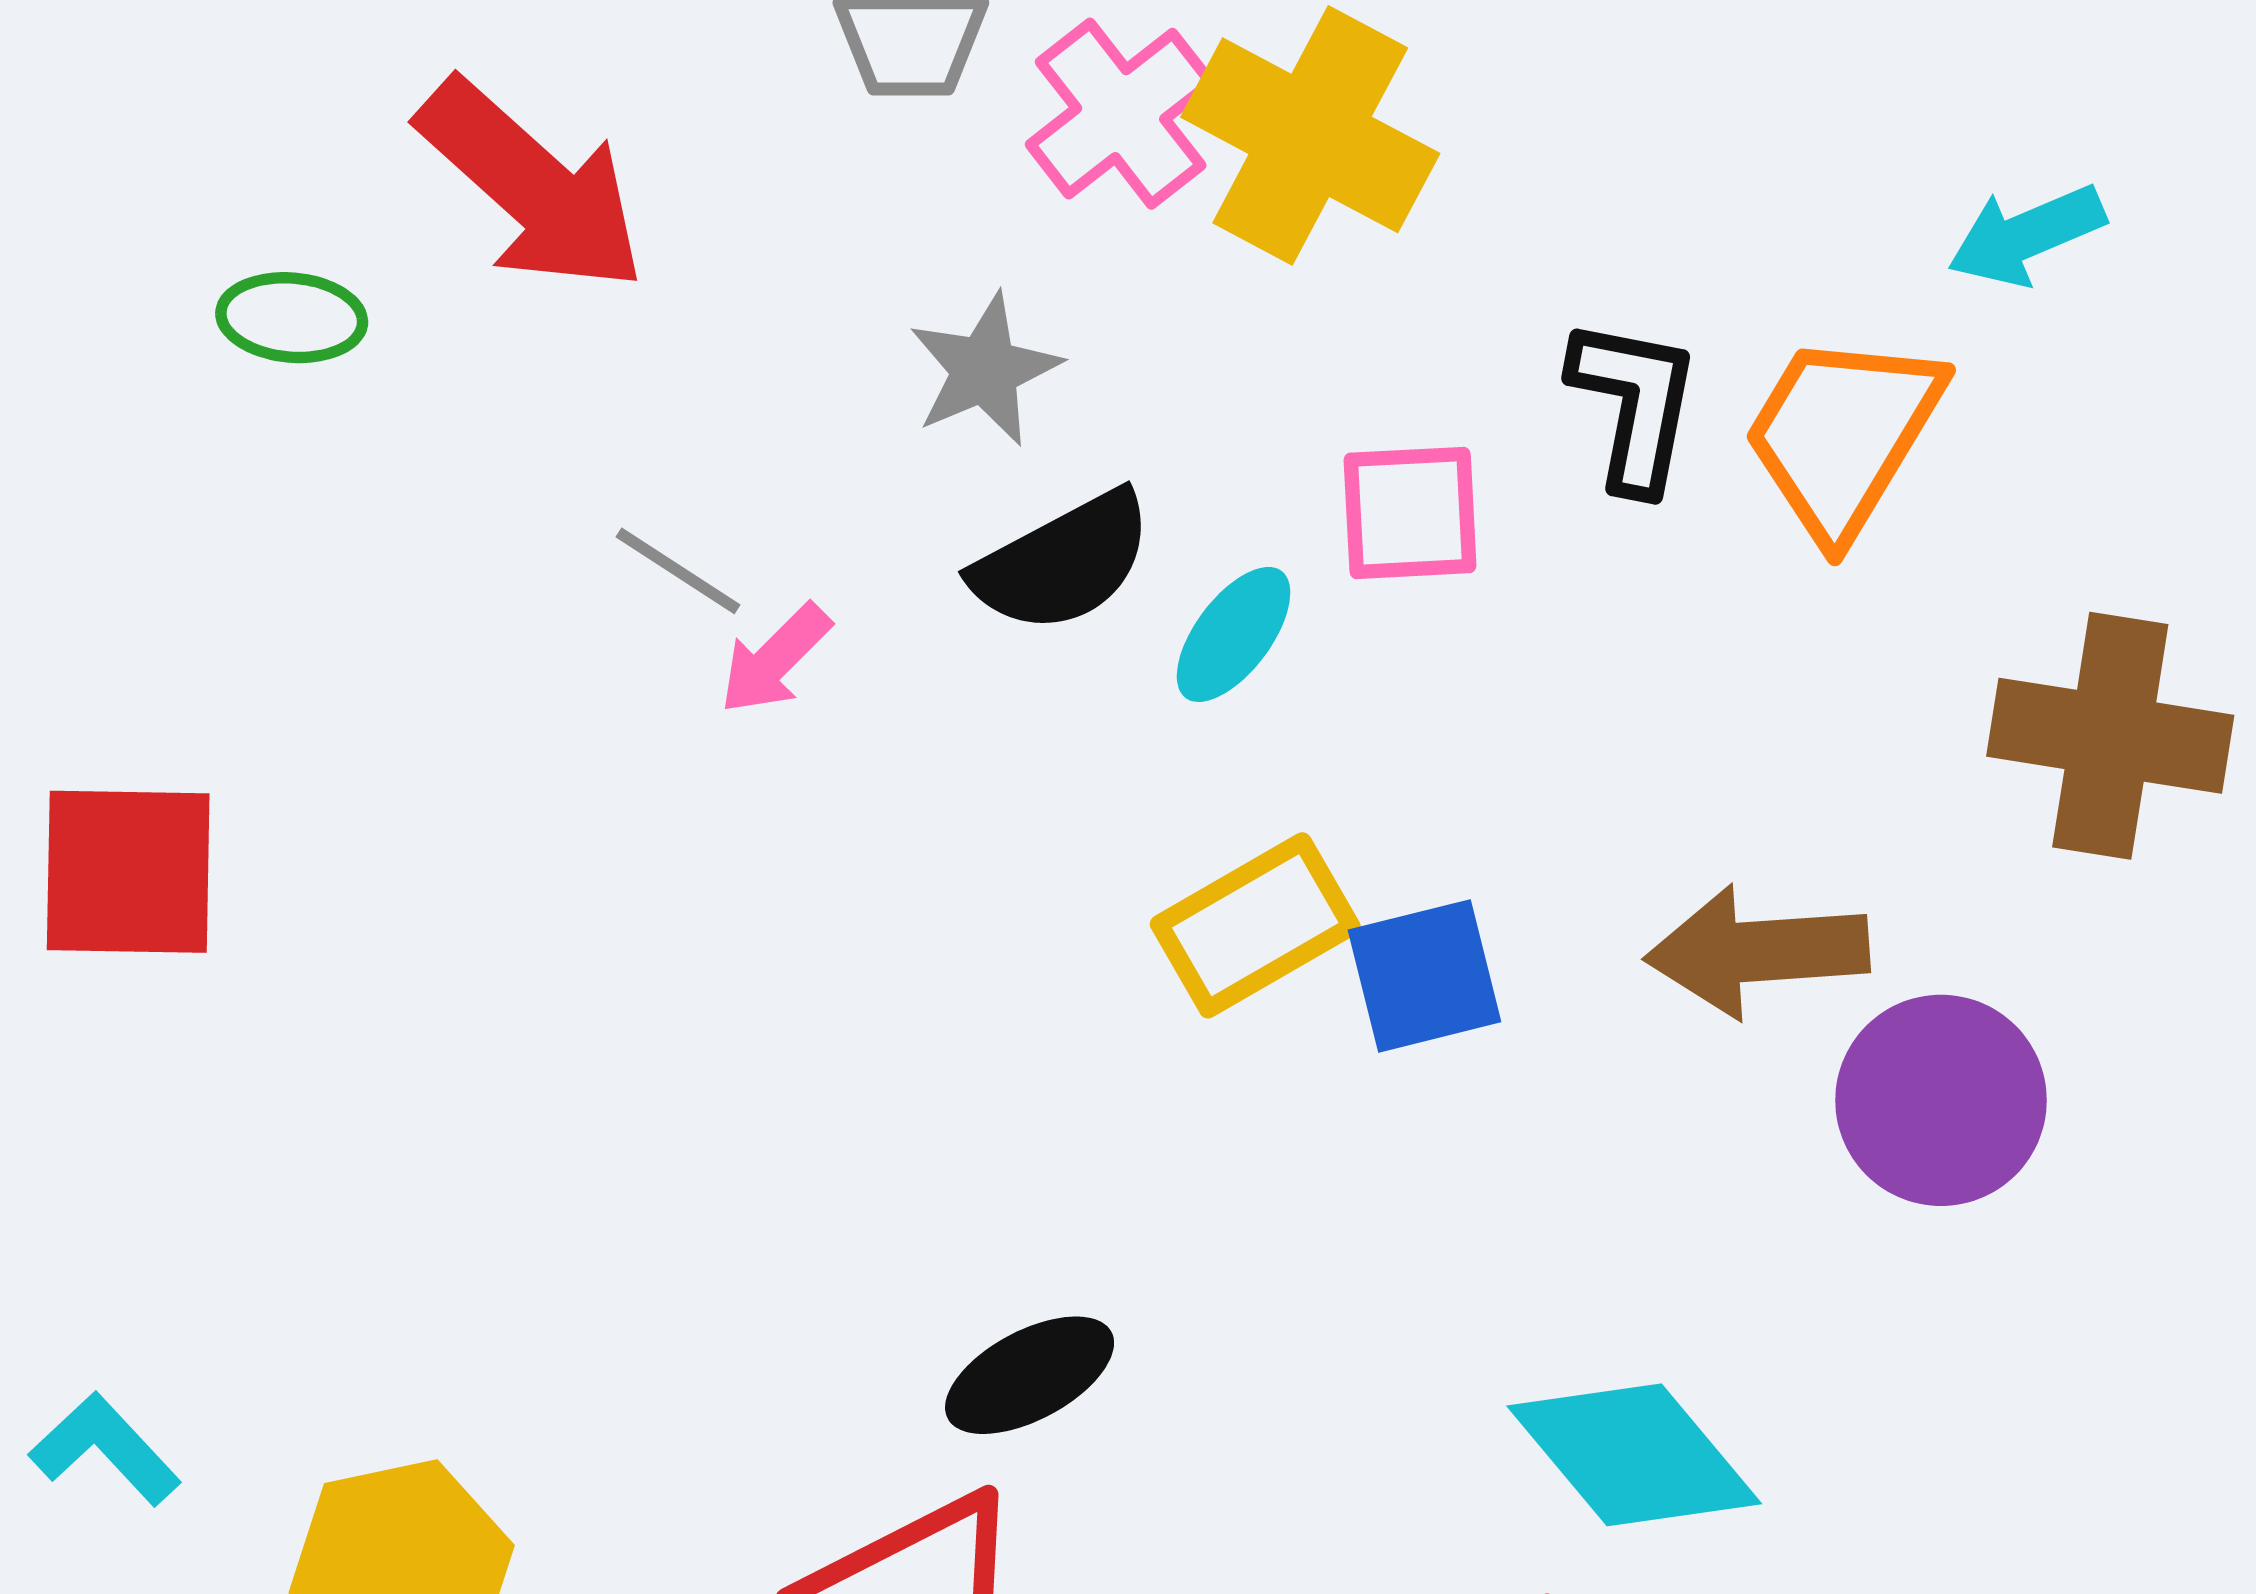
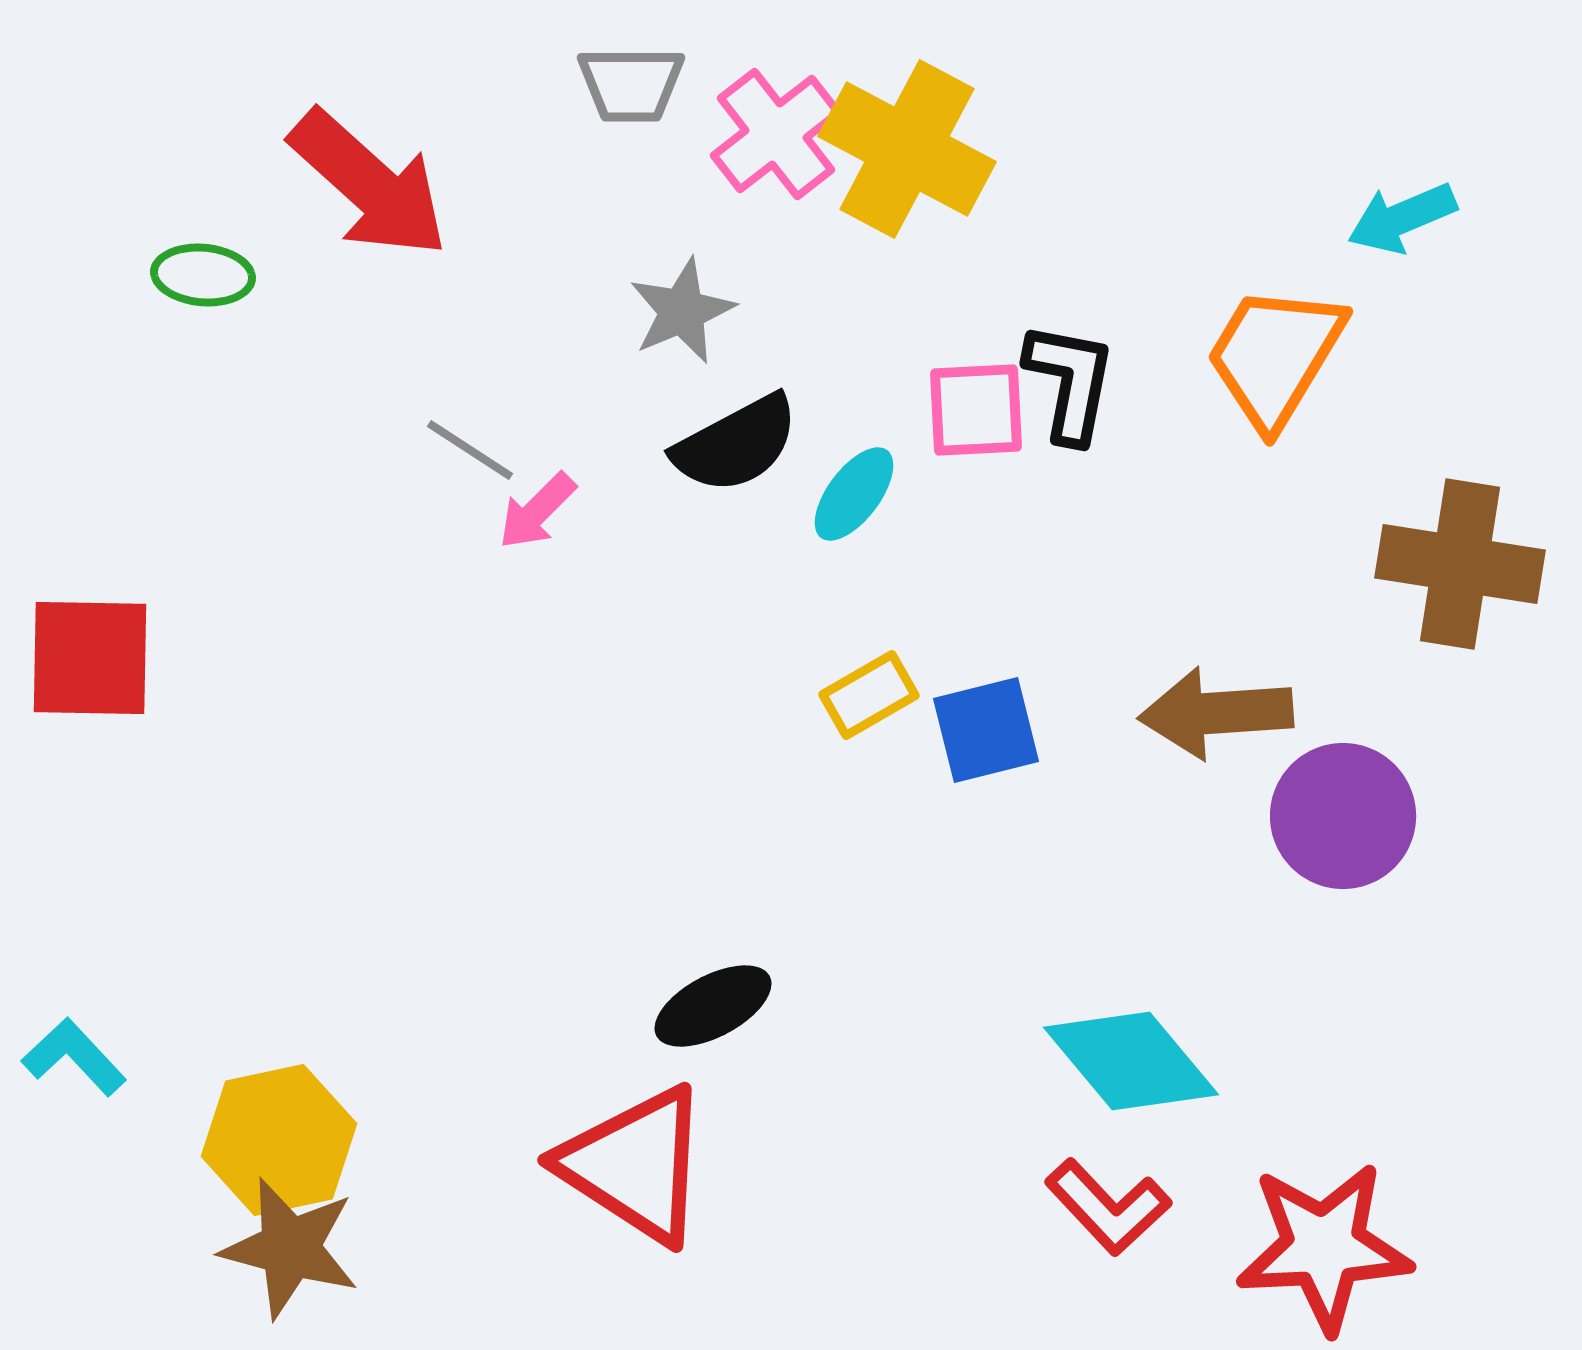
black L-shape: (1634, 404) -> (1070, 382), moved
yellow rectangle: (1255, 925) -> (869, 695), size x0.7

